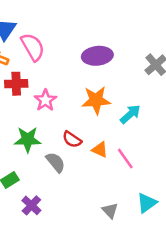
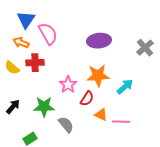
pink star: (45, 100) -> (68, 85), moved
red semicircle: (72, 139) -> (87, 99), moved, turned -91
pink line: (125, 158) -> (121, 122), turned -54

